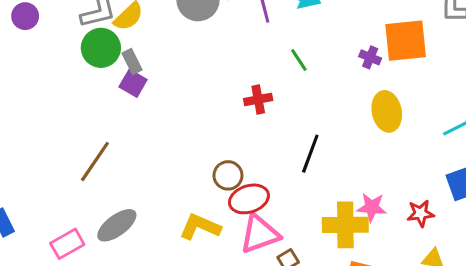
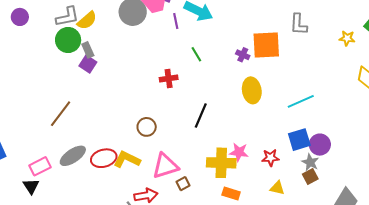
red ellipse: (249, 199) -> (104, 158), moved

